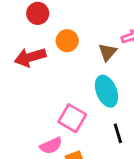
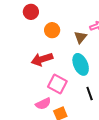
red arrow: (30, 57) -> (42, 59), moved

